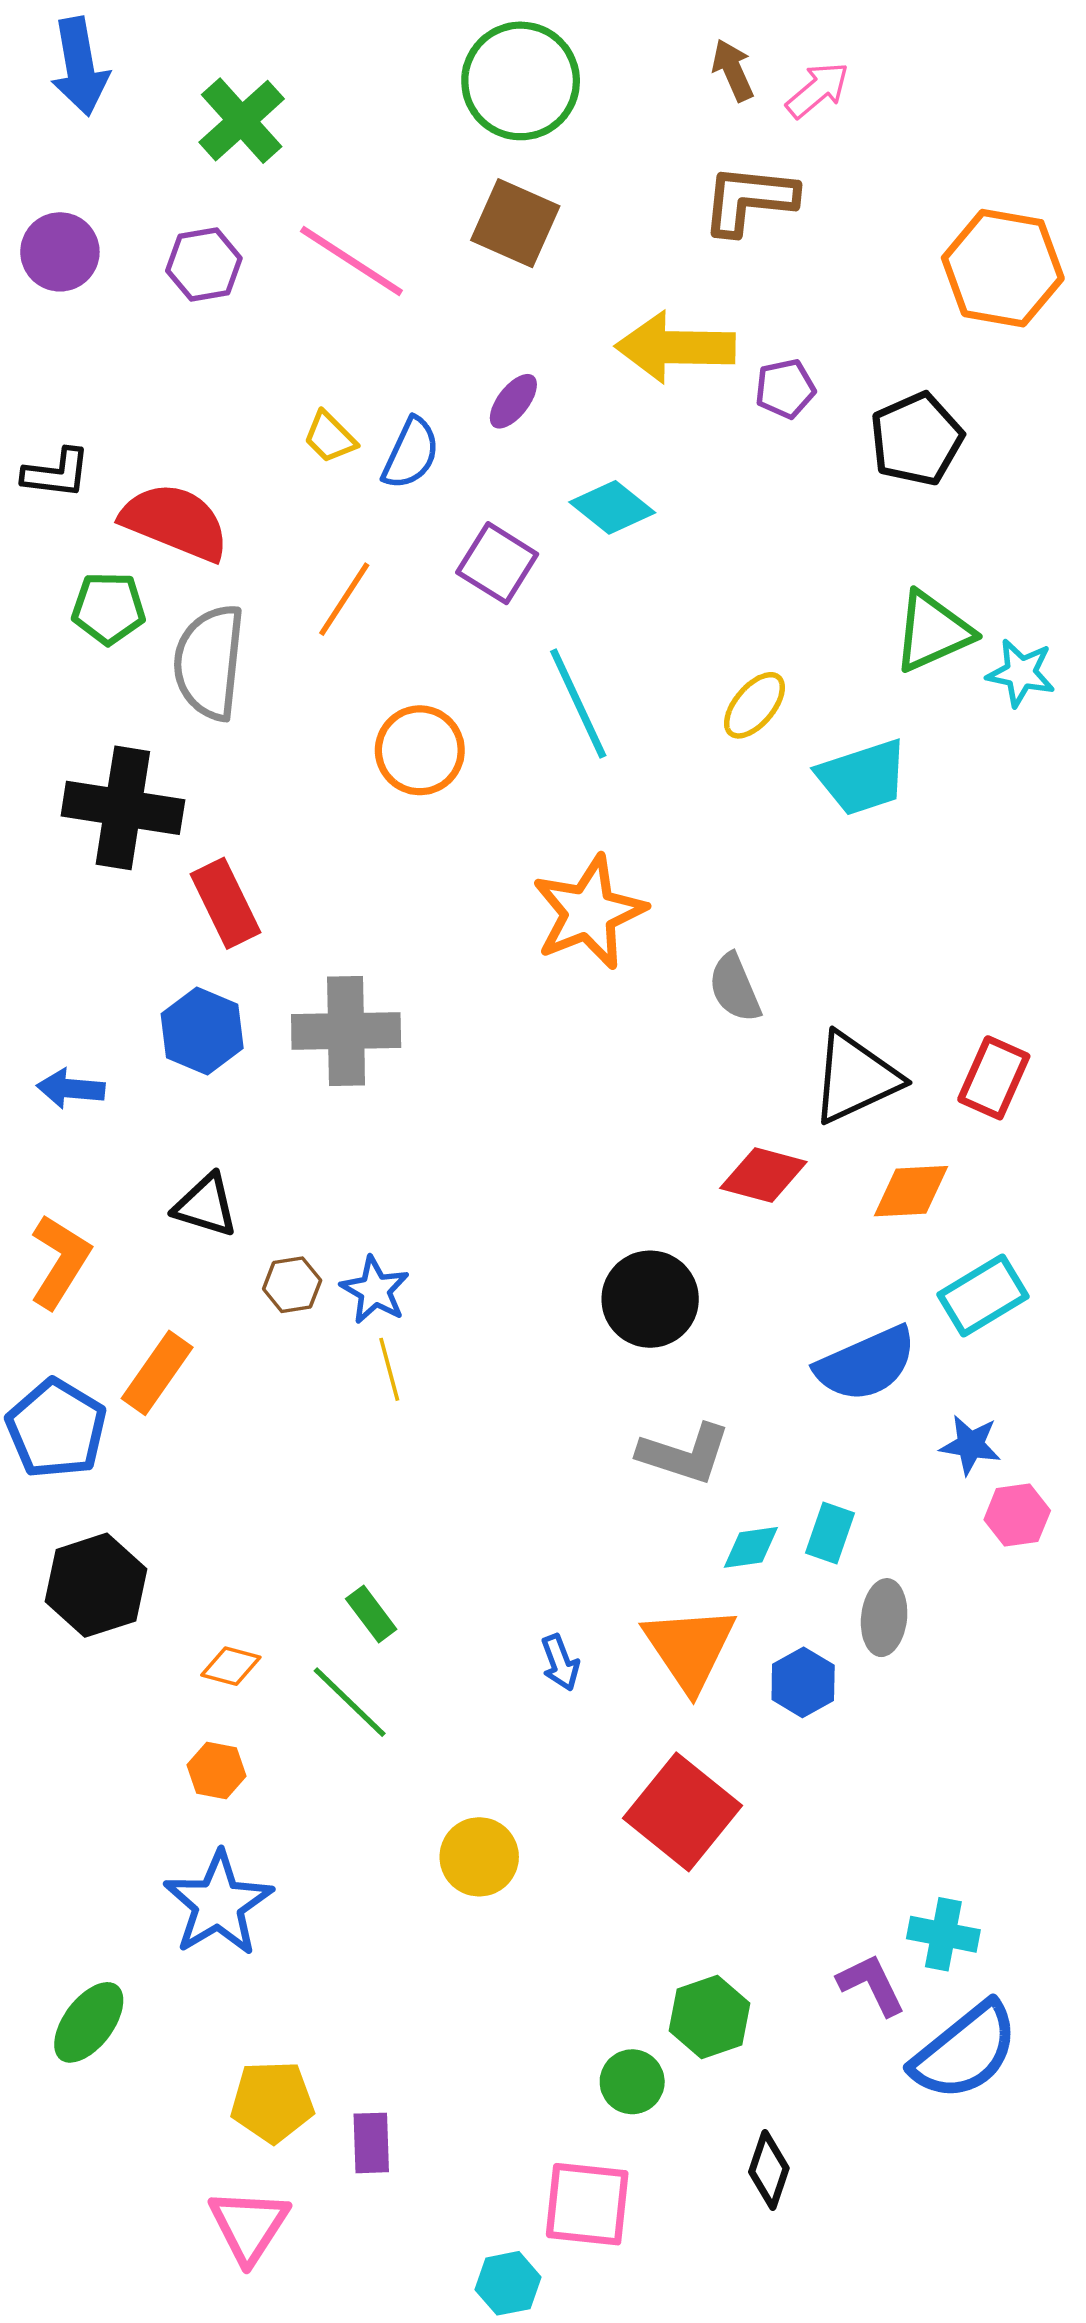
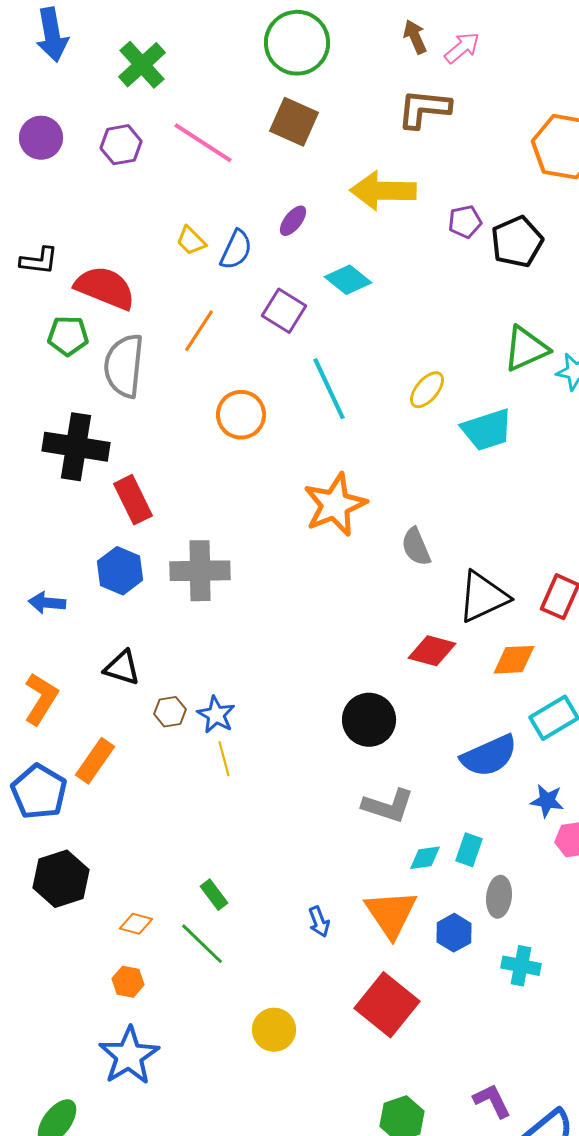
purple pentagon: (785, 389) -> (465, 222), moved
cyan cross: (943, 1934) -> (521, 966), moved

